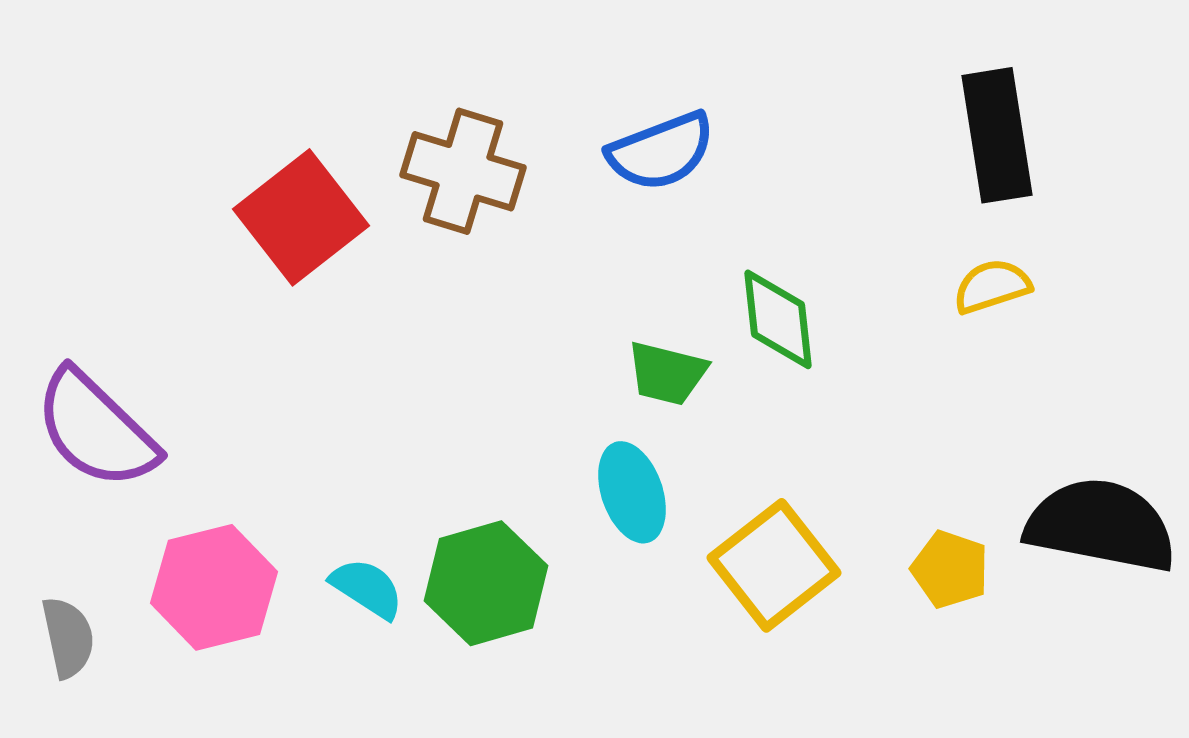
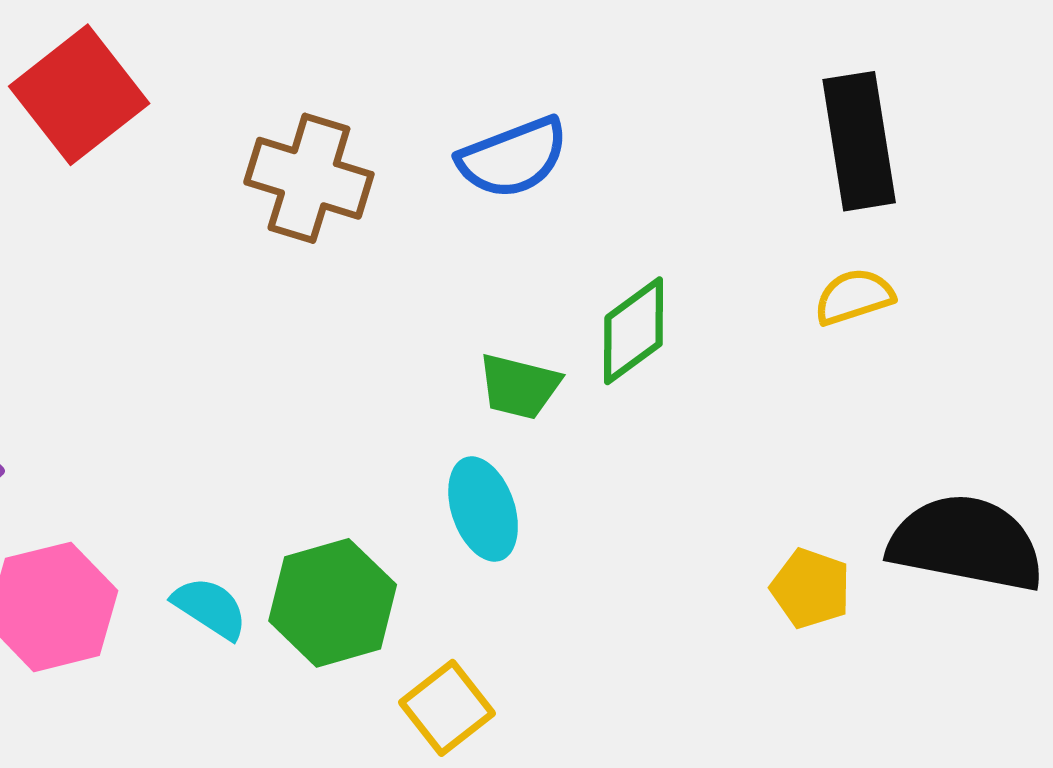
red square: (301, 217) -> (79, 95), moved
green diamond: (778, 319) -> (634, 331), turned 60
yellow square: (774, 565) -> (447, 708), moved, size x0.7

